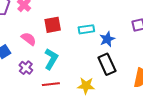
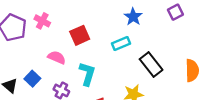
cyan rectangle: (86, 29) -> (121, 43), moved
blue star: (107, 39) -> (133, 17), moved

